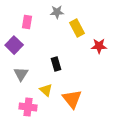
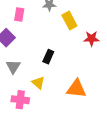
black rectangle: (56, 64) -> (48, 57), turned 40
orange triangle: (72, 99) -> (76, 89), moved, turned -45

